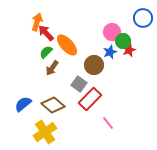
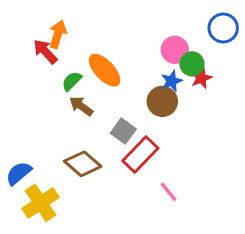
red arrow: (46, 33) -> (45, 51), moved
brown circle: (94, 65) -> (162, 101), moved
brown arrow: (52, 68) -> (81, 106), turned 91
blue semicircle: (23, 104) -> (19, 173), moved
yellow cross: (45, 132) -> (41, 203), moved

